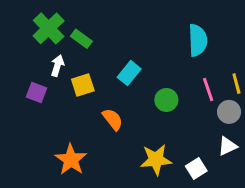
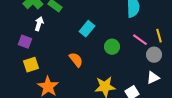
yellow square: (83, 85) -> (31, 65), moved
pink line: (208, 89) -> (140, 40), turned -35

